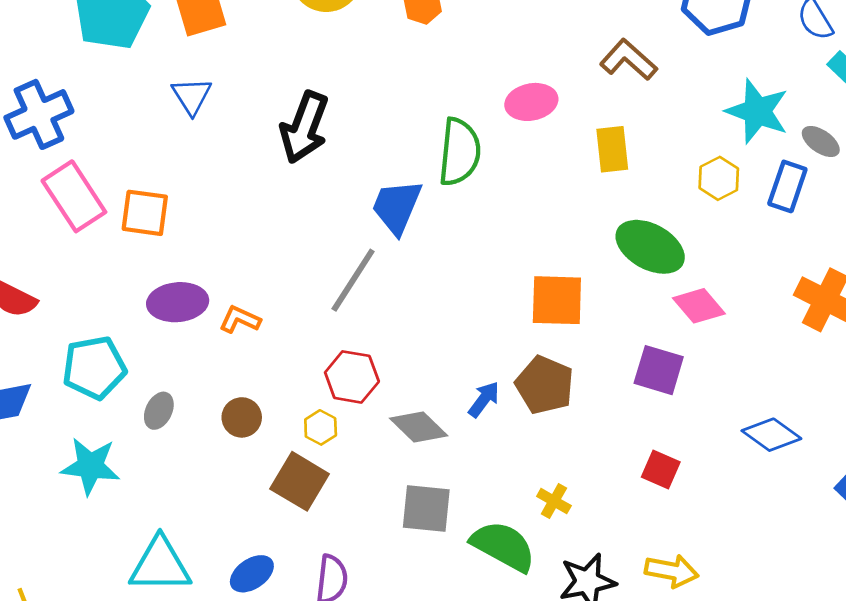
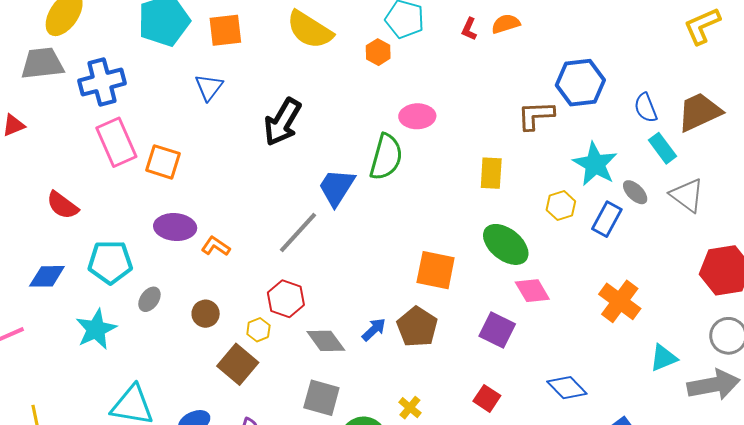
brown L-shape: (628, 60) -> (536, 115), moved, turned -54
pink ellipse: (531, 102) -> (417, 116), moved
cyan star: (90, 466) -> (96, 329), turned 30

